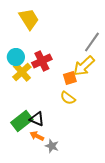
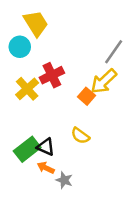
cyan circle: (16, 57) -> (20, 47), moved
orange square: (70, 78) -> (86, 96), turned -32
yellow semicircle: (68, 98) -> (80, 136), moved

